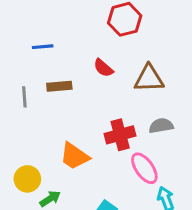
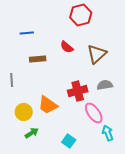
brown triangle: (149, 79) -> (97, 54), turned -40
gray line: (24, 97) -> (12, 80), moved
yellow circle: (27, 179) -> (24, 112), moved

